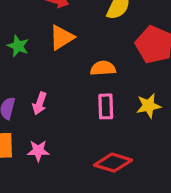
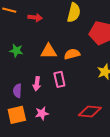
orange triangle: (62, 37) -> (49, 51), moved, turned 42
pink rectangle: (106, 106) -> (59, 79), moved

